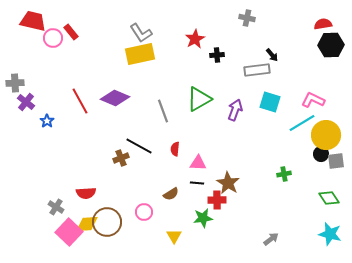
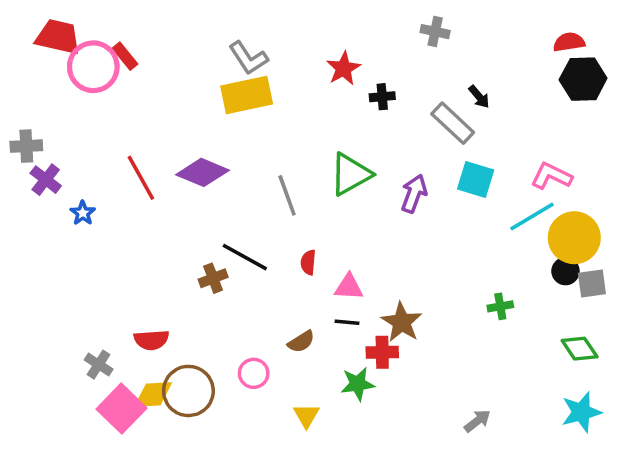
pink circle: (53, 38) -> (93, 67), size x1.5
gray rectangle: (257, 70) -> (453, 123), turned 50
cyan star: (330, 234) -> (581, 412), turned -30

